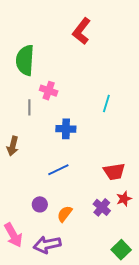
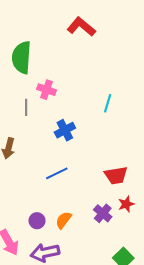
red L-shape: (82, 31) -> (81, 27), turned 92
blue cross: (66, 129) -> (65, 130), turned -30
purple circle: (40, 204) -> (37, 221), moved

